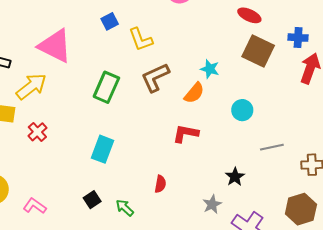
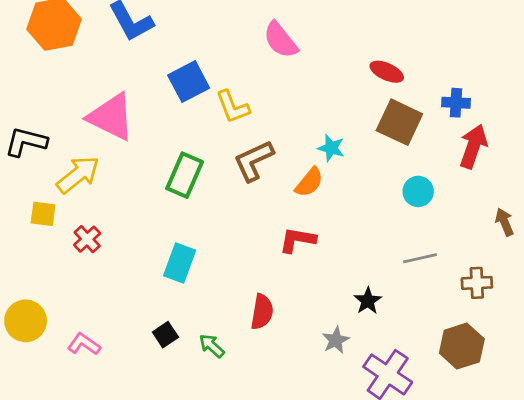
blue square: (110, 21) -> (189, 82), size x1.6
cyan circle: (242, 110) -> (418, 191), moved
red semicircle: (160, 184) -> (262, 312), size x1.4

